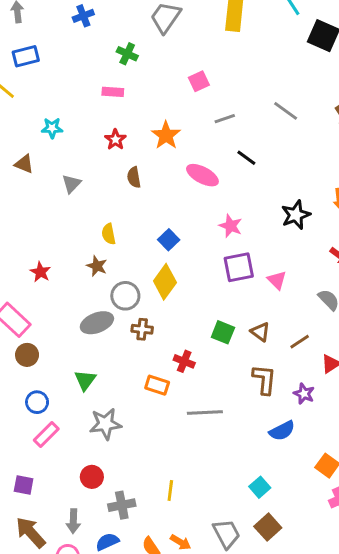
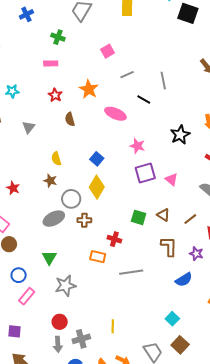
gray line: (286, 111) -> (163, 81), moved, turned 48
gray arrow: (73, 521) -> (58, 344), moved

